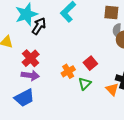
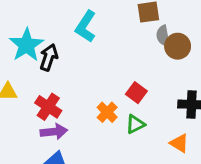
green triangle: (85, 84) -> (135, 124), turned 32
orange triangle: (112, 89) -> (179, 143), moved

